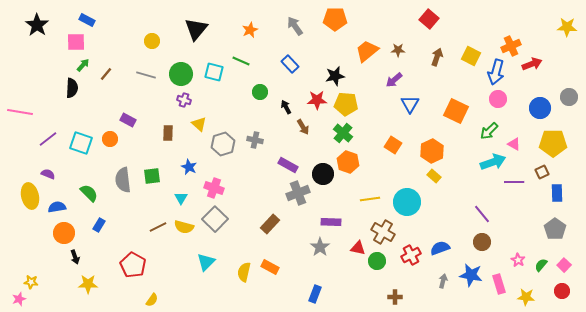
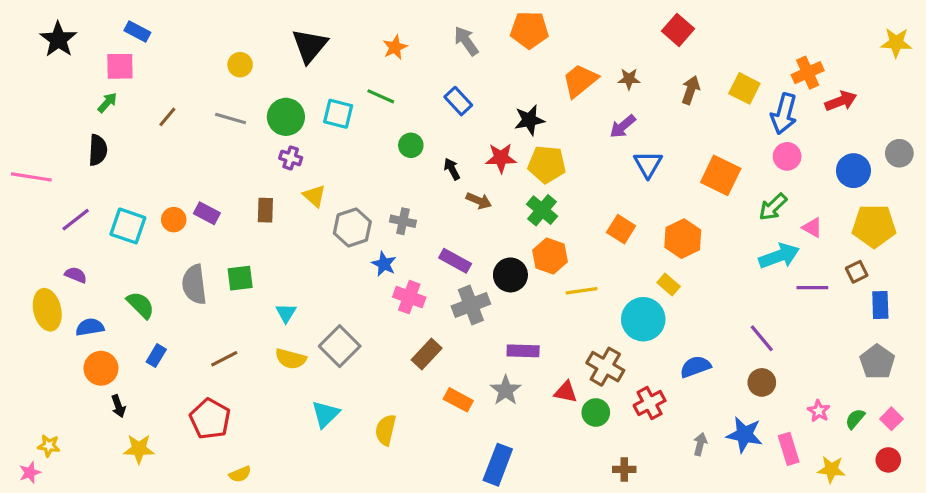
green arrow: (83, 65) -> (107, 103), moved
black semicircle: (72, 88) -> (98, 150), moved
purple rectangle: (128, 120) -> (207, 213), moved
brown arrow: (303, 127) -> (479, 201), turned -35
blue star: (189, 167) -> (384, 264), moved
yellow rectangle: (434, 176) -> (669, 284), moved
pink cross: (214, 188) -> (409, 297), moved
yellow line: (370, 199) -> (582, 291), moved
brown line: (158, 227) -> (224, 359), moved
blue semicircle: (440, 248) -> (695, 367), moved
orange rectangle: (270, 267) -> (458, 400), moved
blue rectangle: (315, 294) -> (498, 465), size x1.4
yellow semicircle: (152, 300) -> (240, 474), turned 32

